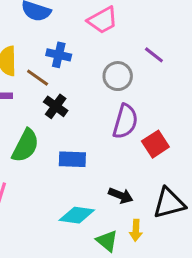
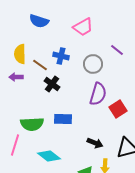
blue cross: (59, 55) -> (61, 56), moved
green semicircle: (25, 146) -> (32, 124), moved, turned 60
cyan diamond: (77, 215) -> (49, 156), moved, turned 30

